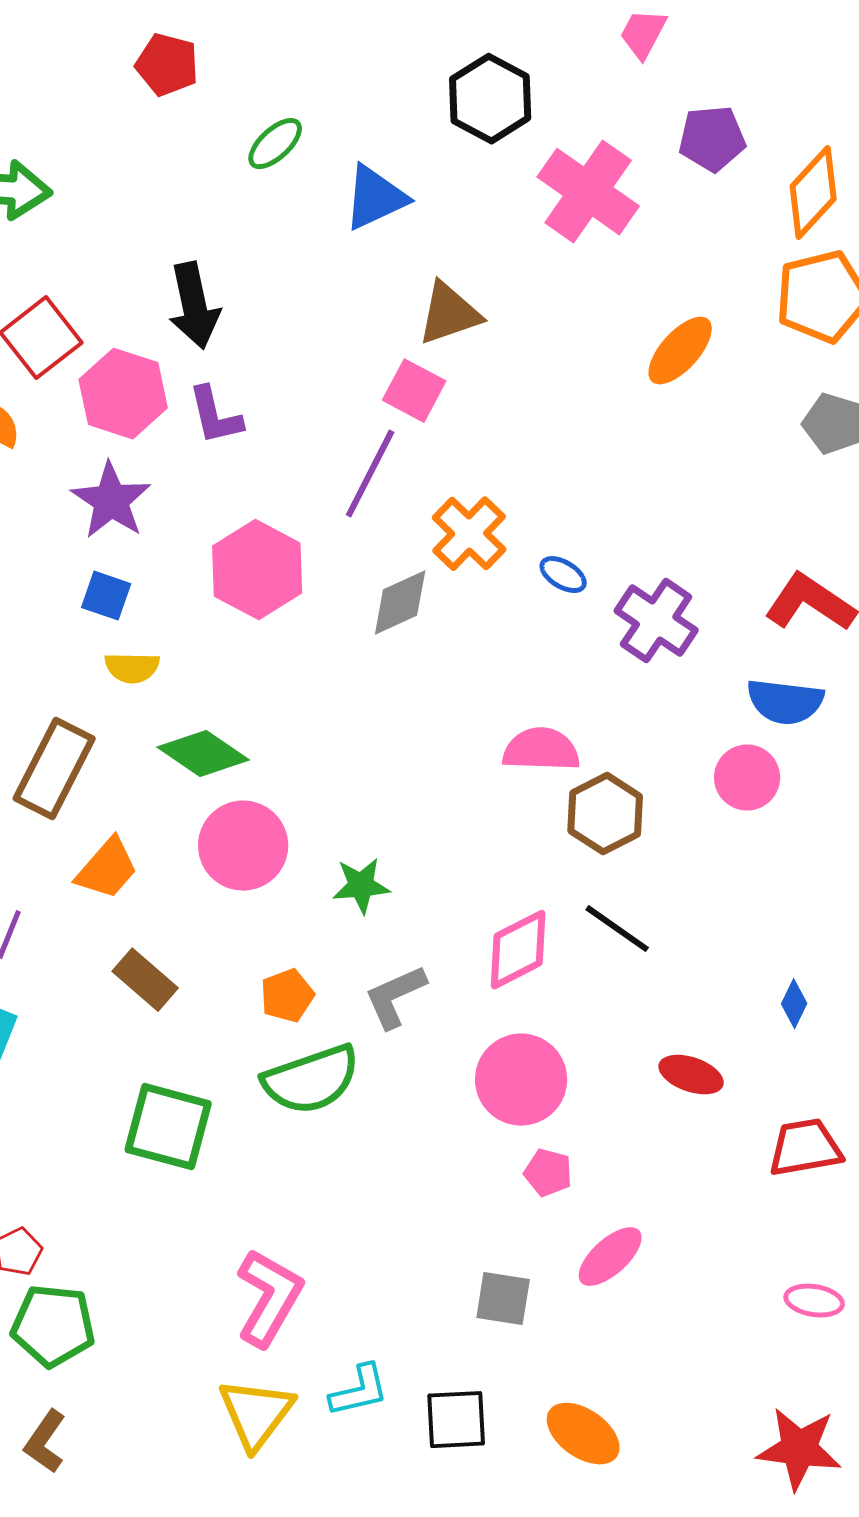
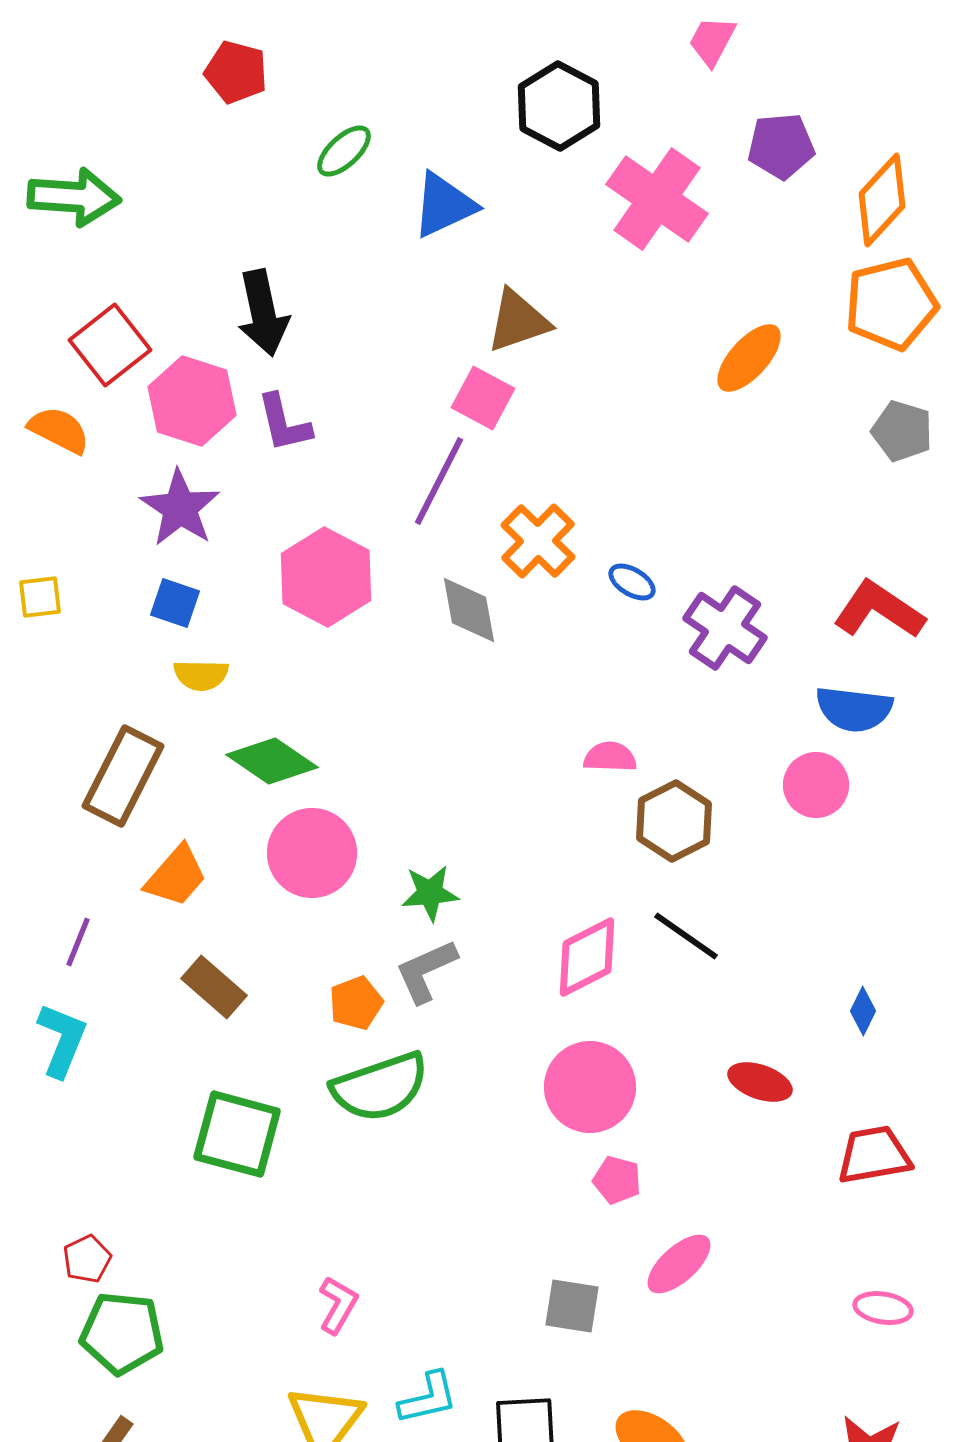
gray diamond: (400, 603) -> (469, 610), turned -76
pink semicircle: (541, 750) -> (610, 757), size x0.7
gray L-shape: (395, 997) -> (426, 971), moved
pink L-shape: (269, 1298) -> (338, 1305), size x0.6

